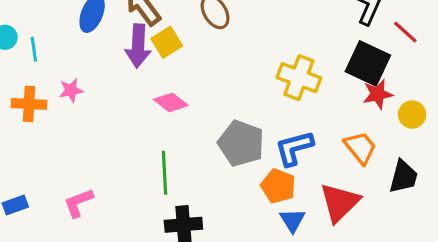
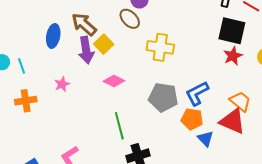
yellow cross: (299, 78) -> (160, 47), moved
pink star: (71, 90) -> (62, 84), moved
red star: (378, 94) -> (233, 56), moved
orange trapezoid: (360, 148) -> (240, 101), moved
red triangle: (340, 202) -> (233, 121), turned -40

